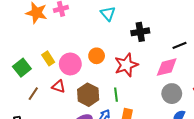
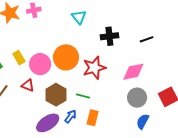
black line: (180, 45) -> (147, 39), moved
orange circle: (97, 56) -> (66, 57), size x1.6
green line: (116, 95) -> (83, 96), turned -72

